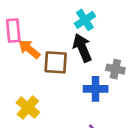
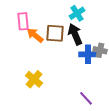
brown square: (56, 62) -> (55, 33), moved
blue cross: (96, 89) -> (88, 54), moved

